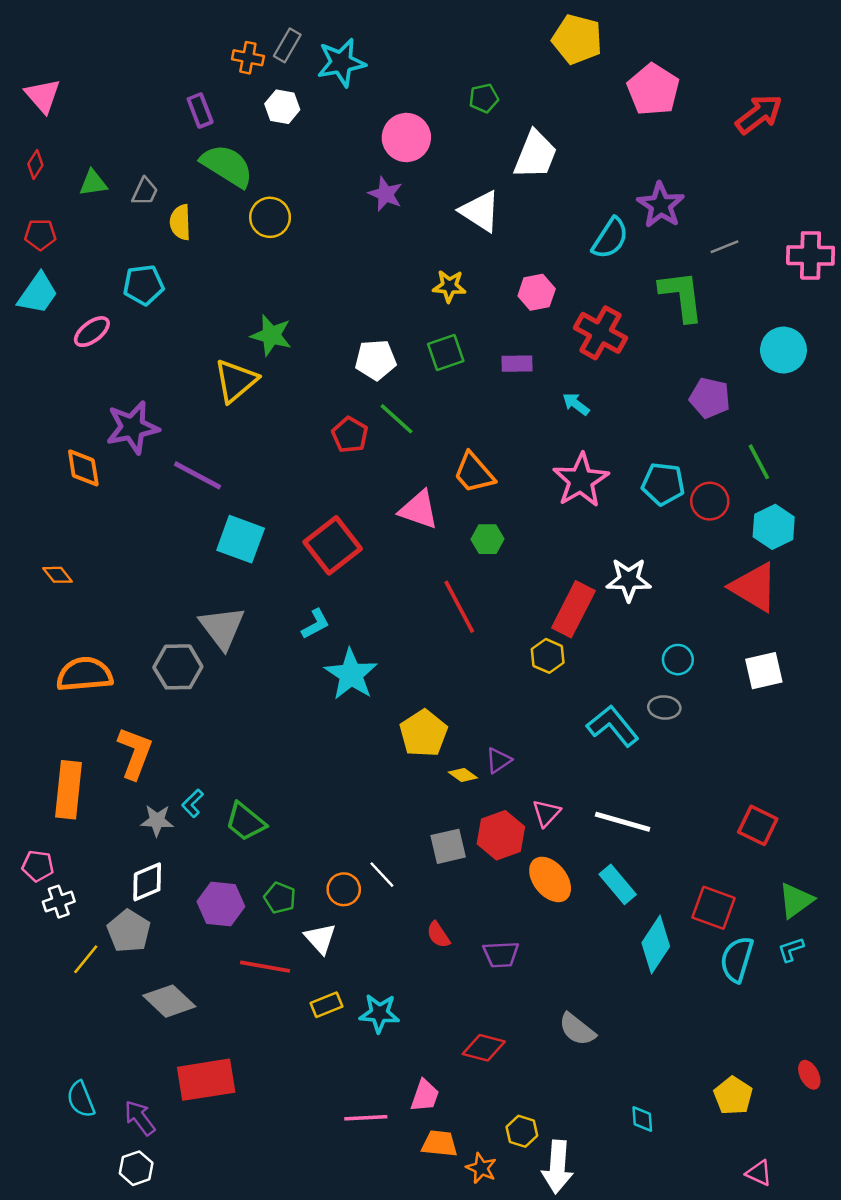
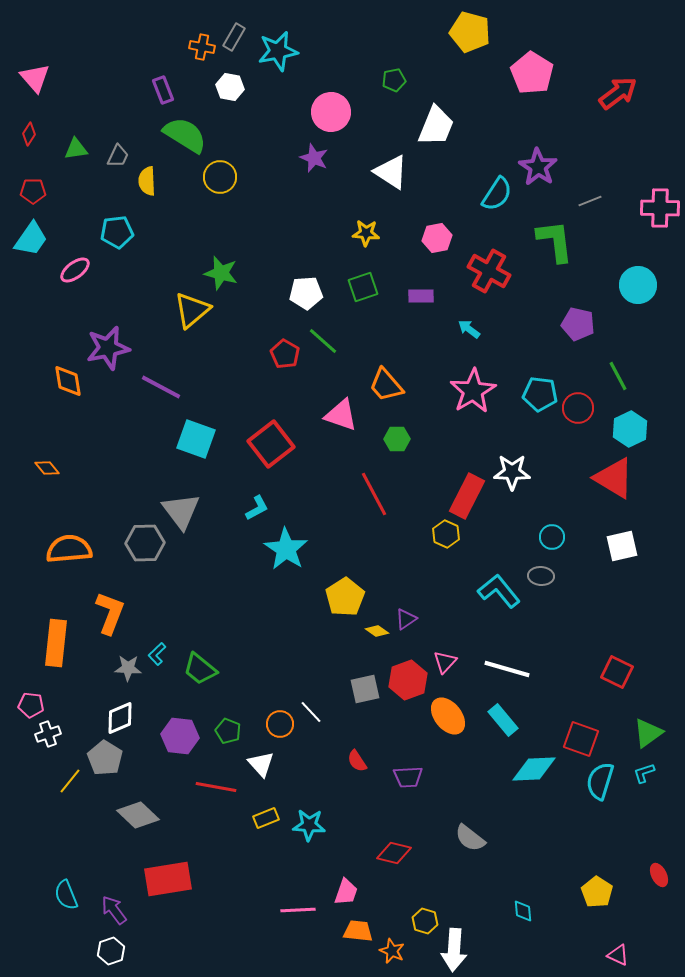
cyan diamond: (656, 945) -> (534, 769), turned 54

